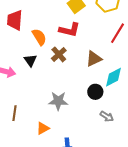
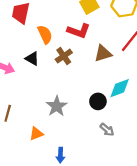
brown triangle: (94, 59) -> (103, 53), moved
black triangle: (30, 60) -> (32, 59), turned -32
gray star: (58, 101) -> (57, 106), turned 30

